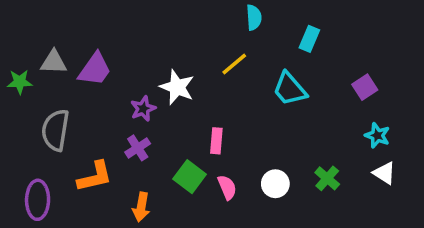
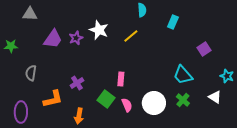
gray triangle: (54, 62) -> (30, 14), moved
white star: (177, 87) -> (99, 30), moved
cyan trapezoid: (290, 89) -> (183, 75), moved
purple star: (143, 109) -> (76, 38), moved
gray semicircle: (55, 130) -> (31, 73), size x0.7
cyan star: (377, 135) -> (227, 76), moved
white circle: (275, 184) -> (154, 103), size x1.5

